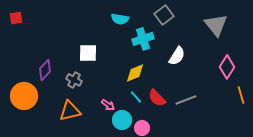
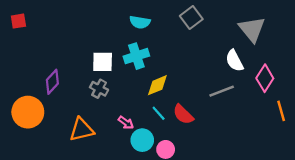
cyan cross: (143, 39) -> (136, 56), moved
white semicircle: (177, 56) -> (234, 61), moved, turned 120
gray cross: (74, 80) -> (99, 89), moved
gray line: (186, 100) -> (222, 91), moved

